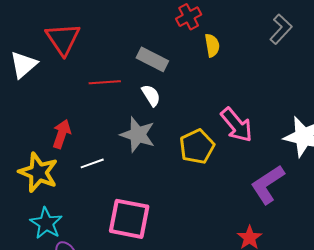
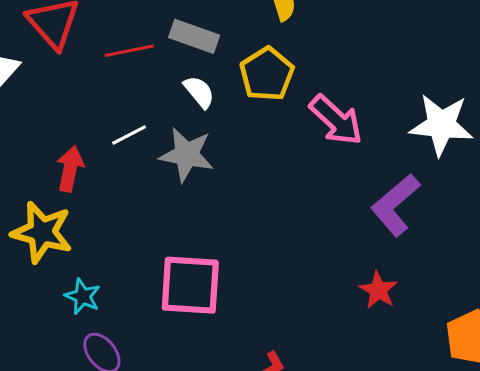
red line: (105, 82) -> (129, 51), moved
yellow pentagon: (197, 147) -> (267, 74), moved
white line: (92, 163) -> (129, 135), moved
cyan star: (46, 223) -> (83, 296), moved, size x0.7

